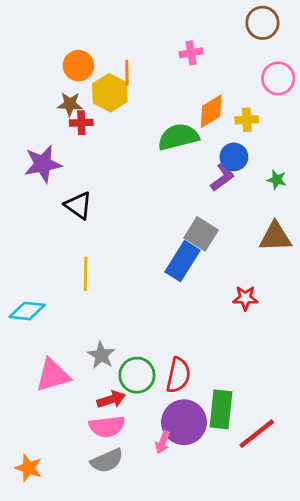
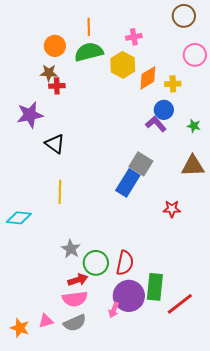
orange line: (127, 73) -> (89, 27), moved
yellow hexagon: (110, 93) -> (123, 65), moved
green semicircle: (178, 137) -> (89, 52), moved
purple L-shape: (223, 177) -> (156, 124), turned -95
pink triangle: (53, 375) -> (46, 321), moved, size x0.6

